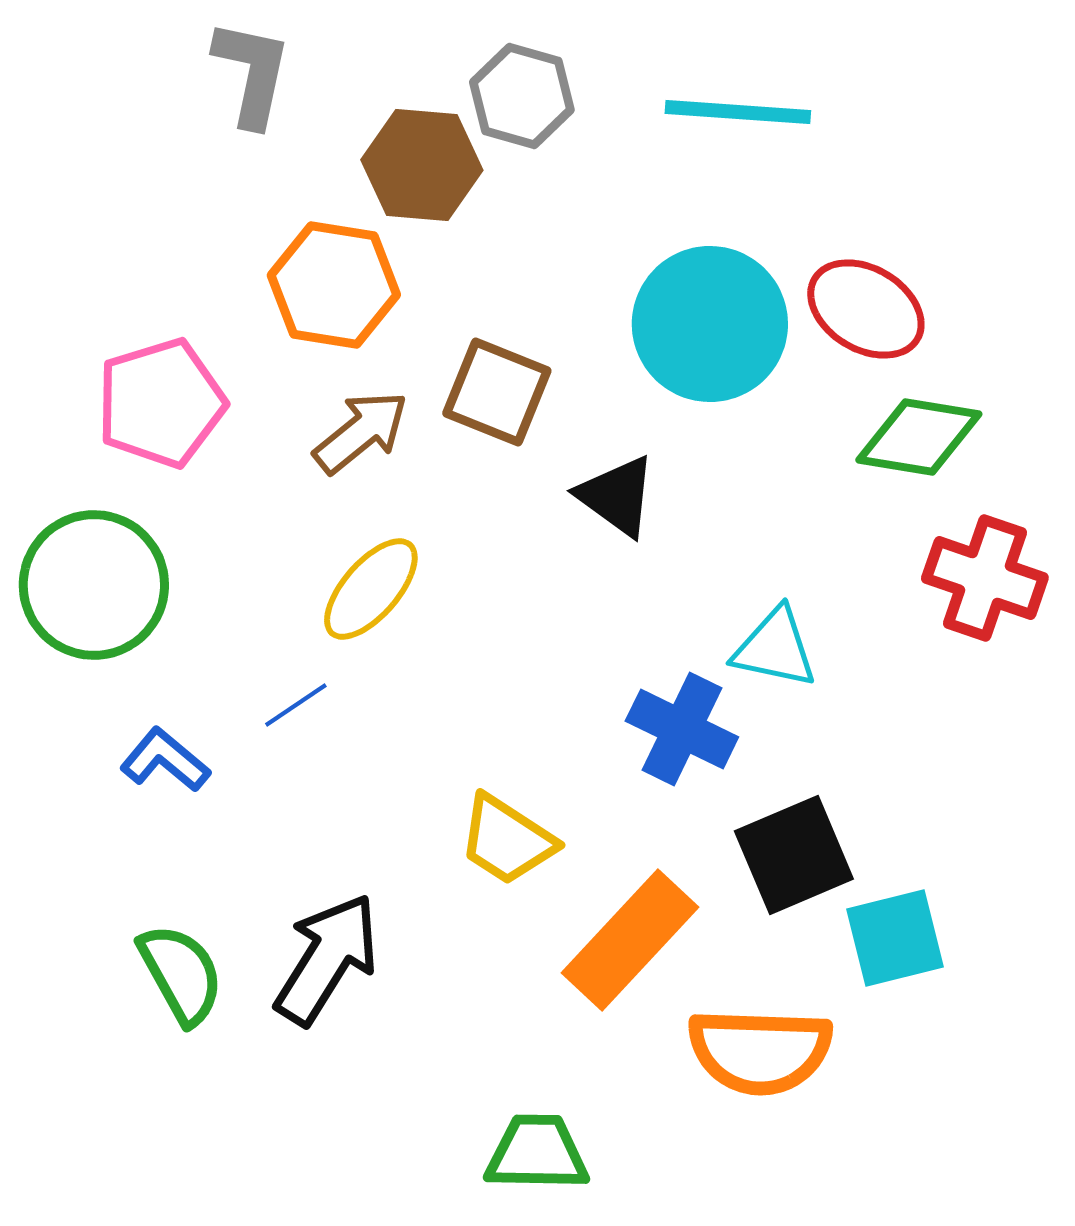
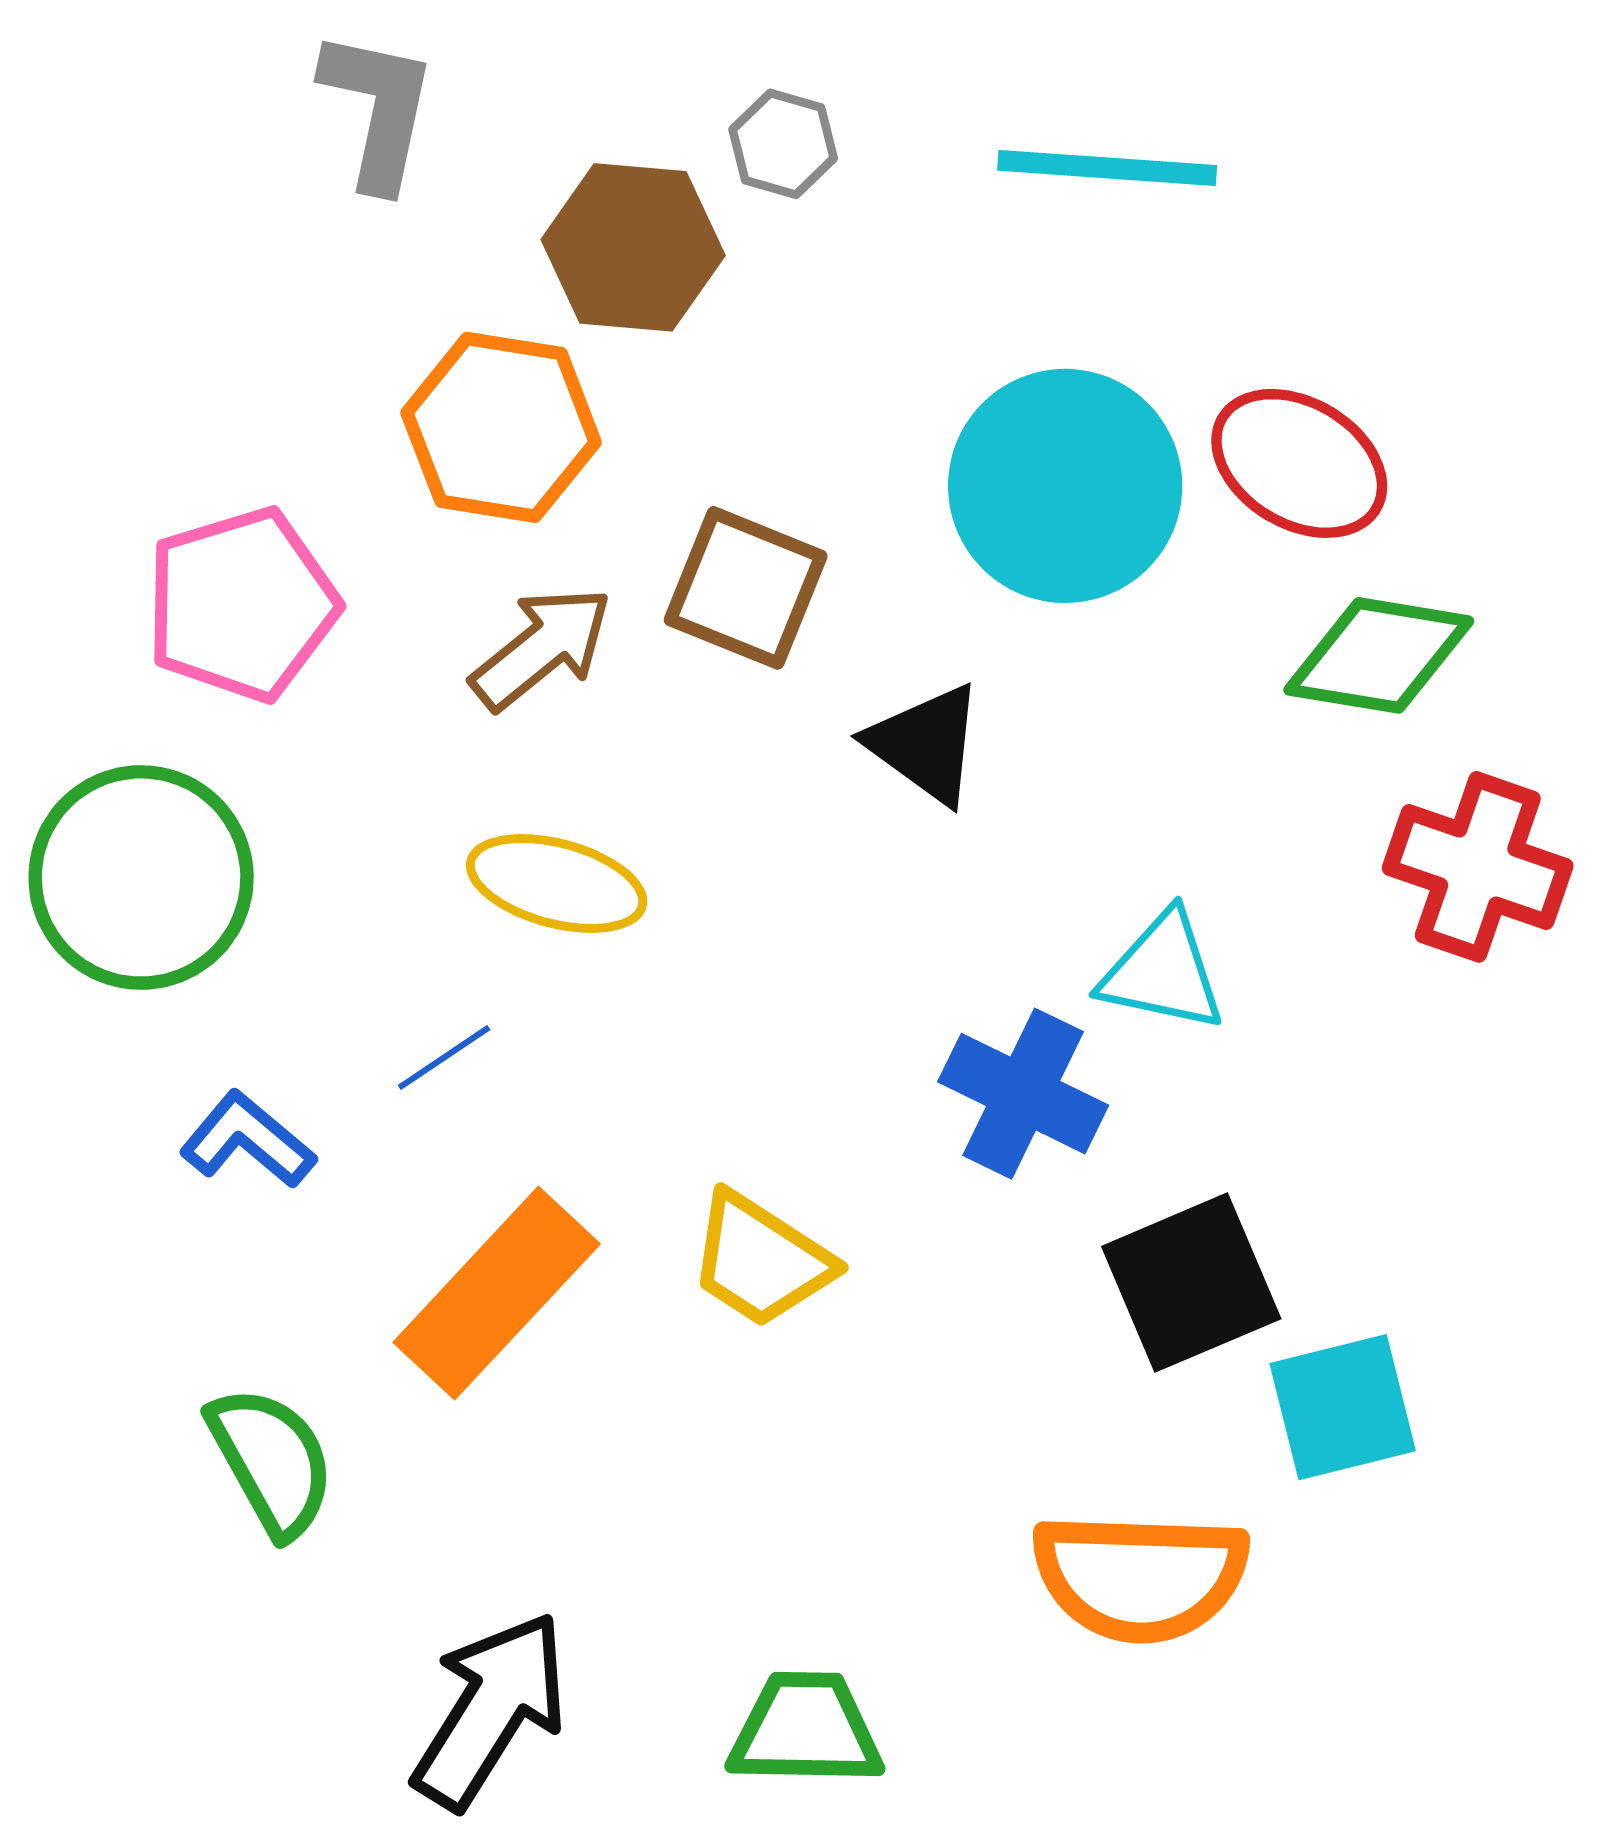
gray hexagon: (522, 96) -> (783, 144), size x0.7
yellow ellipse: (371, 589) -> (557, 883), turned 64
orange rectangle: (630, 940) -> (497, 1293), moved
black arrow: (327, 959) -> (491, 1710), moved

